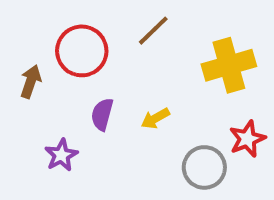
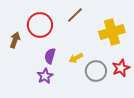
purple star: (61, 155) -> (45, 76), moved
gray circle: (204, 167) -> (96, 71), moved

